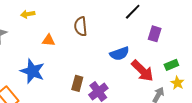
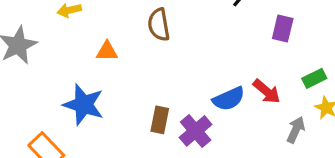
blue semicircle: (120, 54) -> (229, 99), moved
red arrow: (142, 71) -> (267, 91), size x0.7

